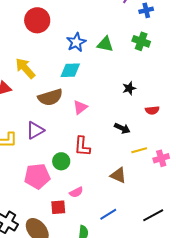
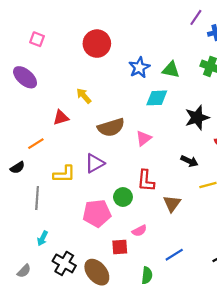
yellow arrow: (25, 68) -> (84, 96), size x0.7
cyan diamond: (70, 70) -> (157, 98), moved
black star: (129, 88) -> (197, 118), size x1.6
brown triangle: (118, 175) -> (172, 204), moved, turned 42

